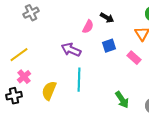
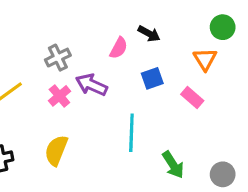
gray cross: (31, 13) -> (58, 58), moved
pink cross: (24, 77) -> (59, 96), moved
cyan line: (79, 80) -> (131, 133), moved

